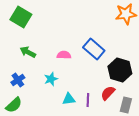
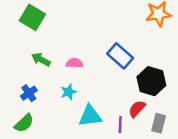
pink semicircle: (64, 55) -> (74, 63), moved
cyan triangle: (69, 99) -> (90, 116), size x1.5
purple line: (88, 100) -> (120, 124), moved

